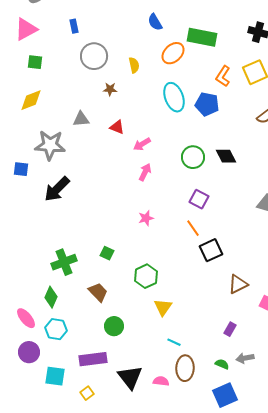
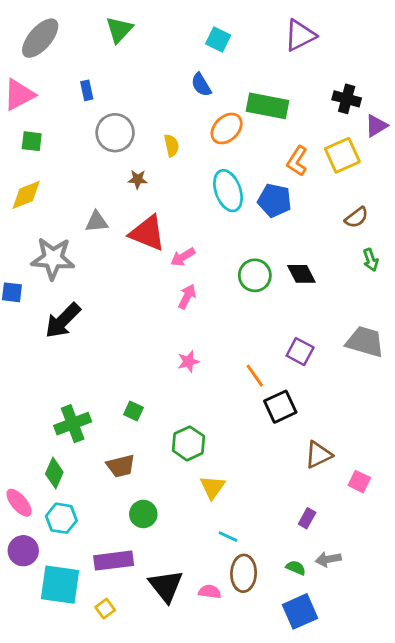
red triangle: (117, 127) -> (148, 233), size x1.8
purple square: (199, 199) -> (300, 352), moved
brown trapezoid: (98, 292) -> (121, 466), turned 120
cyan square: (55, 376) -> (60, 585), size x1.4

